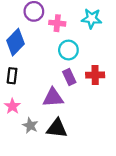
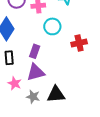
purple rectangle: (69, 77) -> (35, 51), moved, turned 56
purple triangle: (53, 98) -> (36, 72), moved

